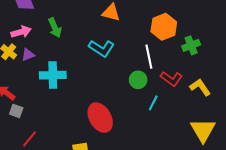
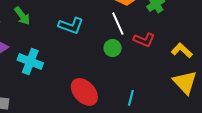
cyan cross: (53, 75) -> (30, 61), turned 35
yellow L-shape: (200, 87) -> (182, 50), moved
cyan line: (153, 103) -> (131, 98), moved

